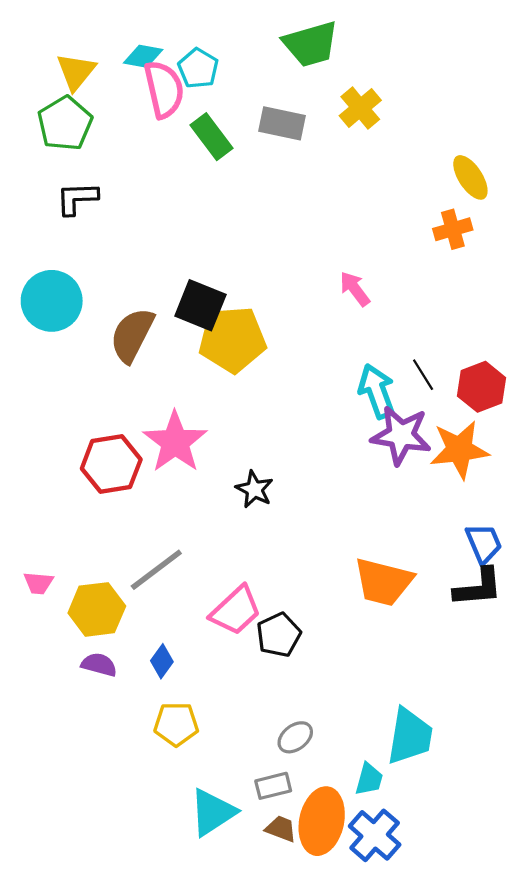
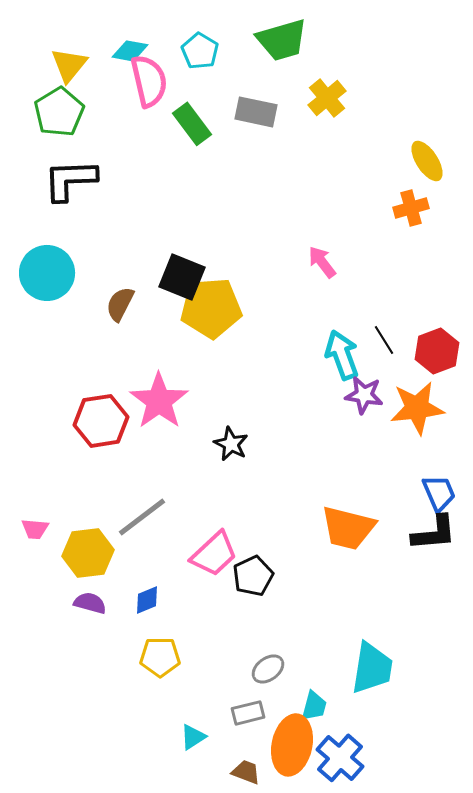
cyan pentagon: (198, 68) -> (200, 51), moved
black L-shape: (77, 198) -> (70, 180), size x1.4
brown semicircle: (132, 335) -> (120, 304), size x0.7
purple star: (401, 435) -> (364, 395), size x0.7
blue diamond: (162, 661) -> (147, 600), turned 32
cyan trapezoid: (369, 779) -> (314, 706), moved
cyan triangle: (213, 812) -> (193, 737), size x0.6
brown trapezoid: (281, 829) -> (246, 772), moved

